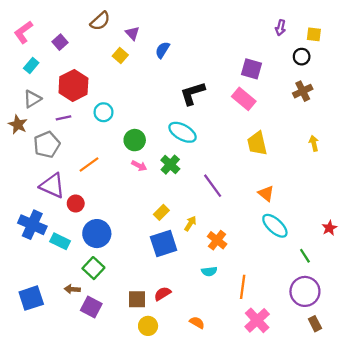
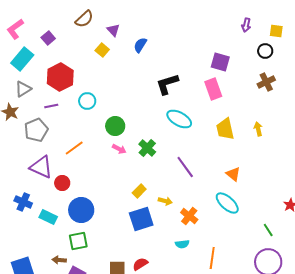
cyan rectangle: (31, 65) -> (22, 59), size x1.6
pink rectangle: (244, 99) -> (213, 89), turned 30
cyan ellipse: (183, 132) -> (179, 119), moved
yellow arrow: (314, 143) -> (258, 129), moved
yellow arrow: (190, 224) -> (165, 201), turned 72
blue cross: (32, 225) -> (23, 202), size x0.7
cyan ellipse: (275, 226) -> (227, 203), moved
green square: (93, 268) -> (78, 241), turned 36

